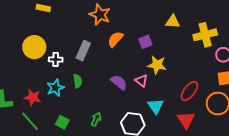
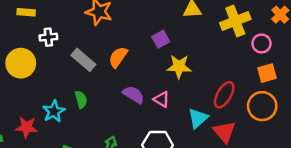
orange semicircle: (115, 39) -> (118, 57), moved
gray rectangle: (83, 51) -> (83, 60), turned -66
white cross: (56, 59) -> (48, 37), moved
pink triangle: (141, 81) -> (161, 99), moved
cyan triangle: (156, 106) -> (198, 118), moved, turned 30

